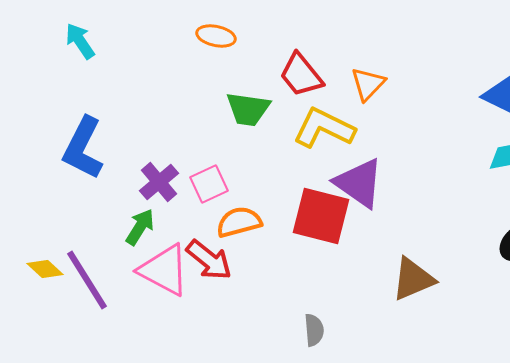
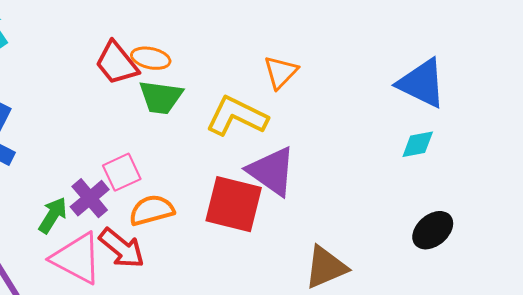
orange ellipse: (216, 36) -> (151, 58), moved
red trapezoid: (301, 75) -> (117, 63), moved
purple cross: (159, 182) -> (90, 198), moved

